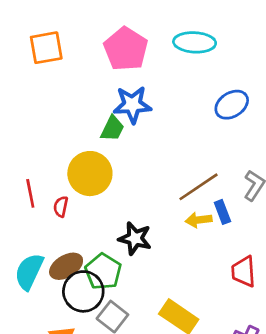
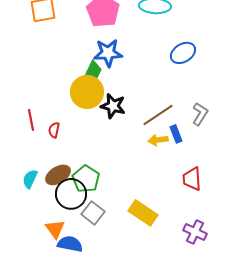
yellow circle: (90, 174) -> (87, 92), moved
black star: (135, 238) -> (113, 106), moved
cyan semicircle: (29, 272) -> (30, 179), size x0.7

